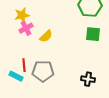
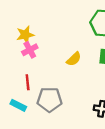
yellow semicircle: (46, 36) -> (74, 59), moved
red line: (24, 65) -> (28, 82), moved

